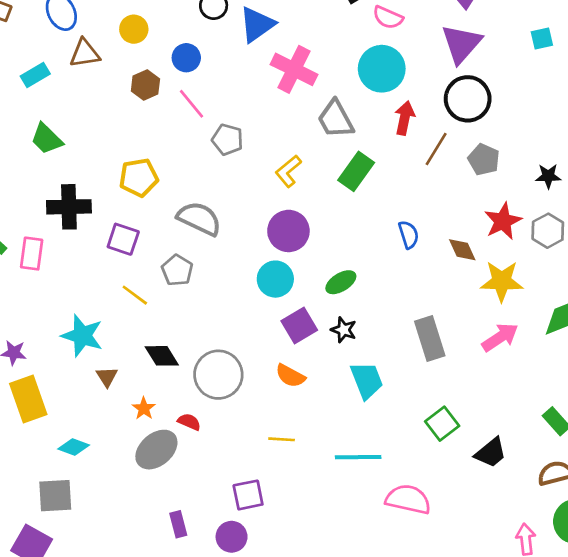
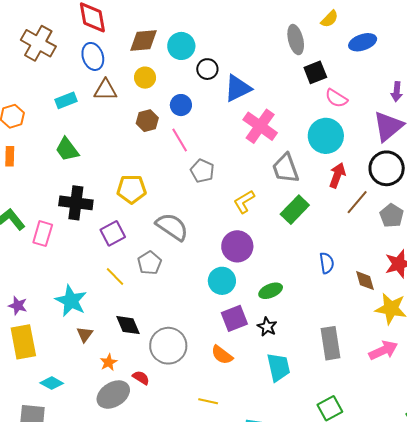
purple square: (123, 239) -> (113, 233), turned 35

